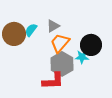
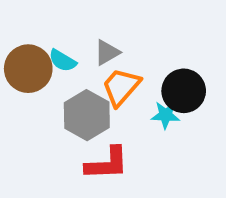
cyan semicircle: (31, 30) -> (63, 61), turned -96
gray hexagon: (62, 64) -> (87, 115), moved

